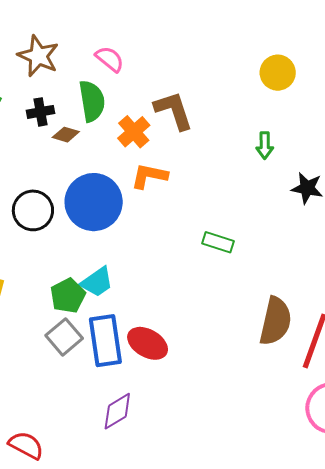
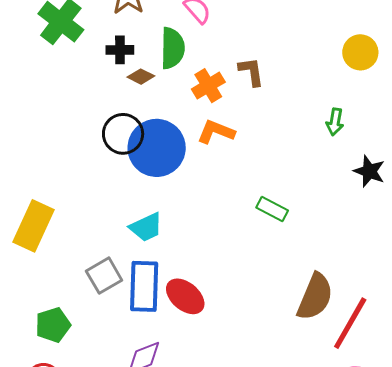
brown L-shape: (174, 110) -> (251, 72), size x0.7
black circle: (33, 210) -> (123, 134), moved
green pentagon: (68, 296) -> (53, 325), moved

